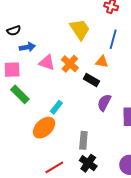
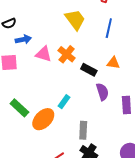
orange triangle: (102, 62) -> (113, 63), moved
green rectangle: (20, 94) -> (19, 108), moved
purple semicircle: (104, 103) -> (102, 92), turned 138
cyan rectangle: (56, 107) -> (64, 102), moved

